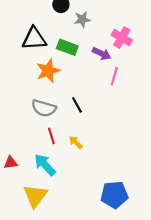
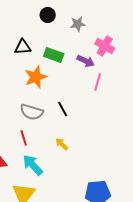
gray star: (82, 19) -> (78, 24), moved
black triangle: (34, 39) -> (23, 47), size x0.7
red line: (51, 136) -> (24, 138), moved

